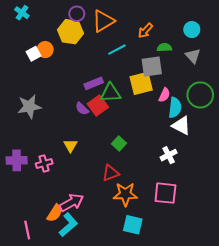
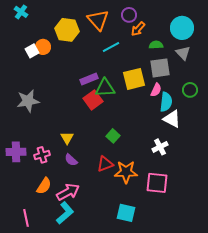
purple circle: (77, 14) -> (129, 15), moved
orange triangle: (103, 21) -> (98, 20), turned -40
cyan circle: (192, 30) -> (182, 28), size x1.5
gray square: (152, 66) -> (160, 68), moved
green circle: (200, 95) -> (190, 90), size x0.6
purple semicircle: (82, 109) -> (71, 160), moved
orange star: (125, 194) -> (126, 172), moved
orange semicircle: (55, 213) -> (44, 186), moved

